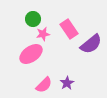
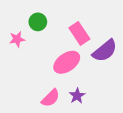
pink star: (43, 34) -> (17, 39), moved
pink ellipse: (31, 54) -> (67, 62), moved

